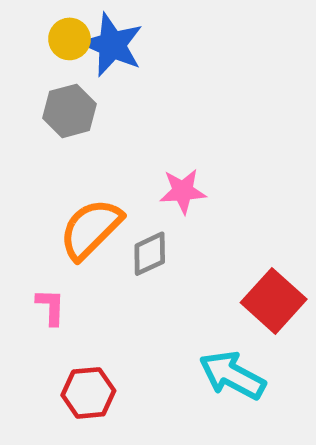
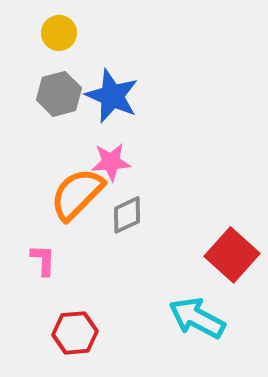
blue star: (112, 45) -> (112, 96), moved
pink star: (183, 191) -> (111, 162), moved

